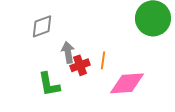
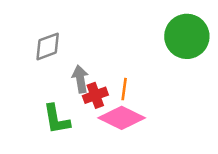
pink diamond: (127, 83) -> (122, 118), moved, turned 30

